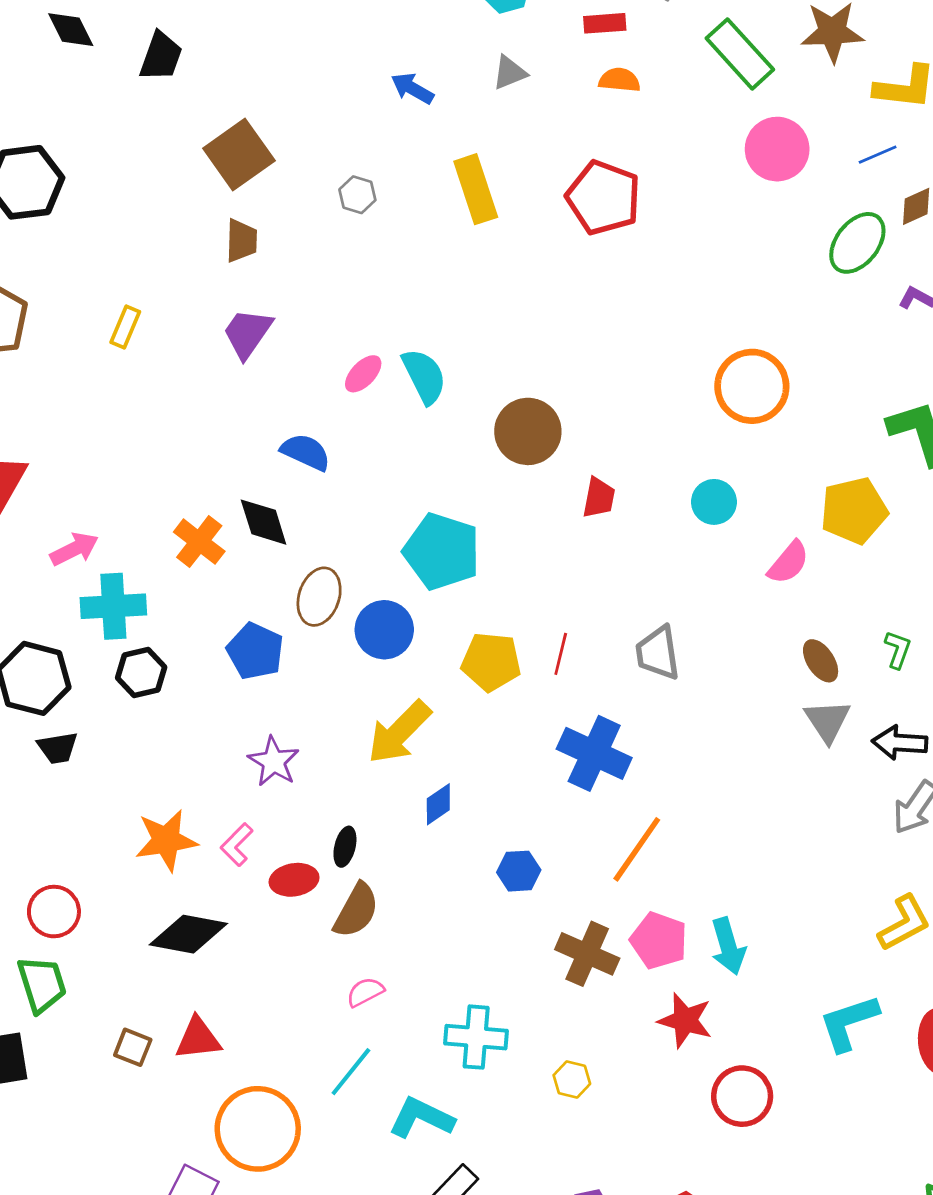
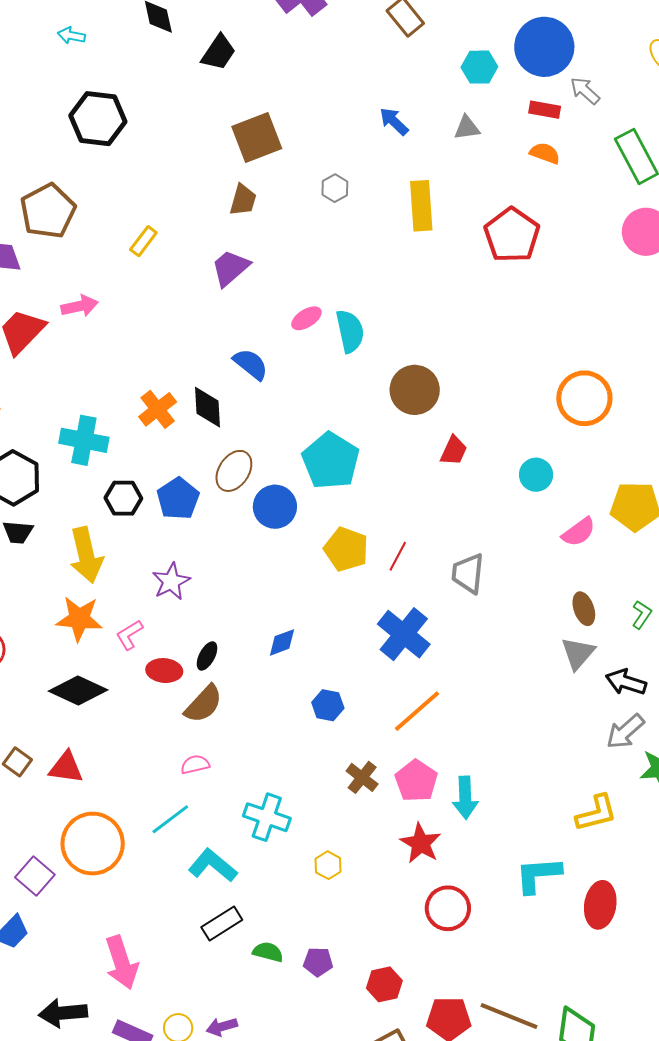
pink arrow: (74, 549) -> (80, 306), moved
black hexagon: (141, 673) -> (123, 498), moved
yellow arrow: (399, 732) -> (86, 555), moved, turned -72
brown cross: (587, 954) -> (362, 777), size x0.7

